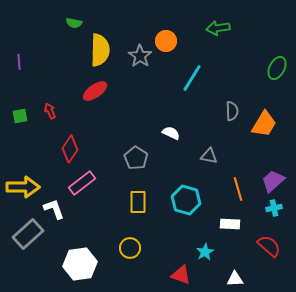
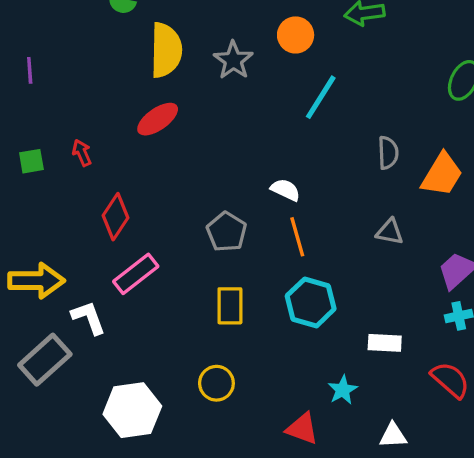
orange circle: (166, 41) -> (296, 35), moved
gray triangle: (209, 156) -> (390, 232), moved
orange line: (238, 189) -> (297, 237), moved

